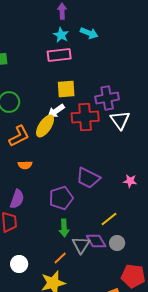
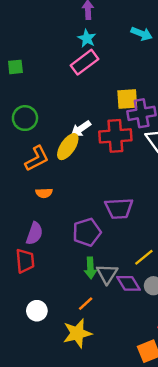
cyan arrow: (89, 33) -> (142, 34), moved
pink rectangle: (59, 55) -> (84, 62), turned -30
yellow square: (66, 89) -> (127, 99), moved
purple trapezoid: (88, 178) -> (119, 208), turned -30
gray triangle: (81, 245) -> (107, 274), moved

